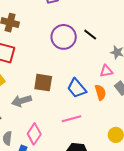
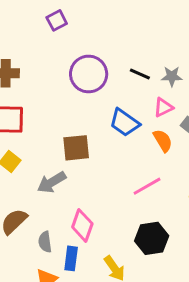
black line: (90, 35) -> (140, 74), moved
blue trapezoid: (77, 88) -> (124, 123), moved
pink line: (72, 119) -> (147, 186), moved

